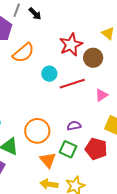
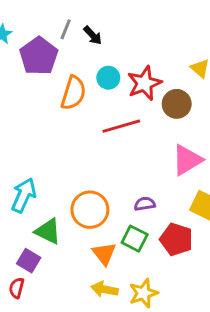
orange semicircle: (23, 53) -> (73, 93), turned -35
cyan circle: (49, 74) -> (108, 78), moved
red line: (72, 84) -> (121, 126), moved
pink triangle: (101, 95) -> (187, 160), size x1.6

